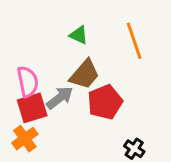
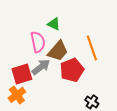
orange line: (134, 41) -> (92, 48), moved
pink semicircle: (28, 82) -> (38, 42), moved

